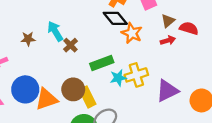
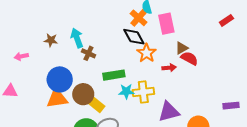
red semicircle: (189, 28) -> (189, 58), moved
red arrow: (168, 40) -> (169, 68), moved
brown cross: (70, 45) -> (88, 53), turned -32
blue circle: (25, 89) -> (60, 79), moved
yellow rectangle: (88, 97) -> (95, 104), turned -36

